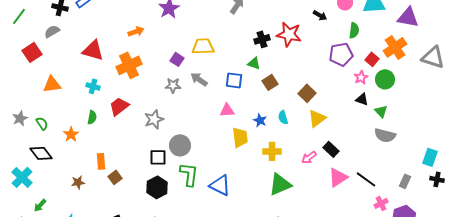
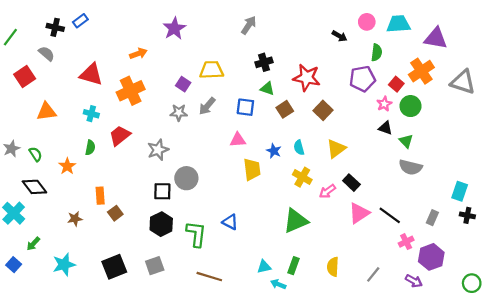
gray semicircle: (52, 31) -> (46, 54), turned 70
red star: (289, 34) -> (307, 78), moved
black cross: (262, 39) -> (264, 62), moved
gray arrow: (199, 79) -> (207, 106), turned -84
brown square: (307, 93) -> (323, 110), moved
yellow cross: (272, 151) -> (302, 177), moved, turned 30
green L-shape: (189, 174) -> (196, 234), moved
blue triangle: (220, 185) -> (230, 222), size x0.7

